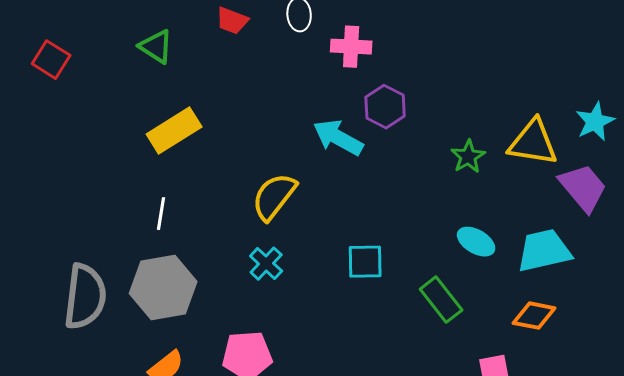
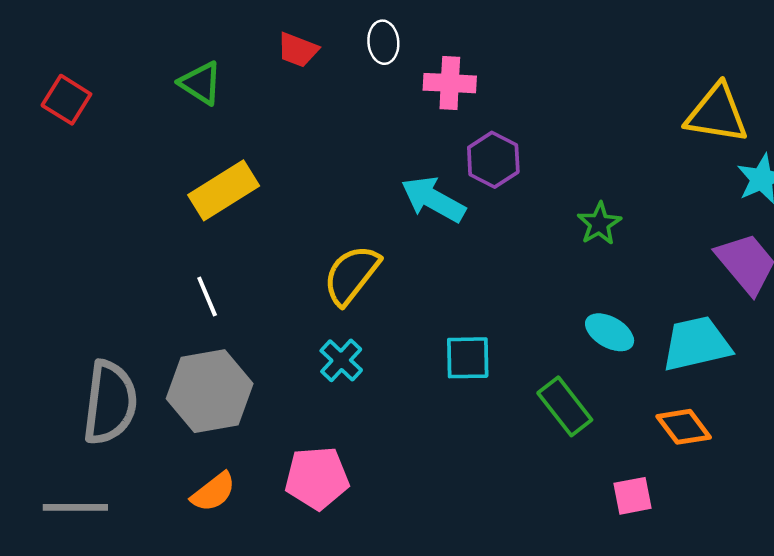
yellow triangle: (533, 143) -> (717, 114), moved
white line: (161, 214) -> (207, 296), turned -32
orange diamond: (534, 316) -> (684, 427), turned 42

